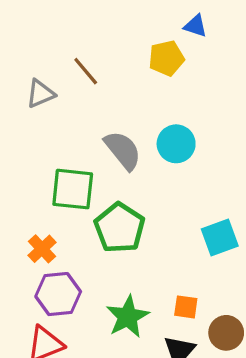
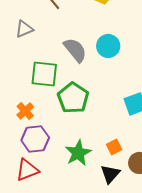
gray triangle: (40, 94) -> (24, 29), moved
orange square: (186, 307) -> (114, 147), turned -35

